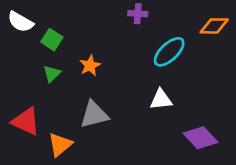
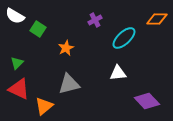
purple cross: (138, 14) -> (95, 20), moved, turned -32
green triangle: (52, 74) -> (17, 63), moved

